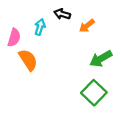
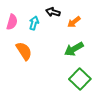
pink semicircle: (14, 38) -> (12, 22), moved
green arrow: (101, 59) -> (74, 49), moved

